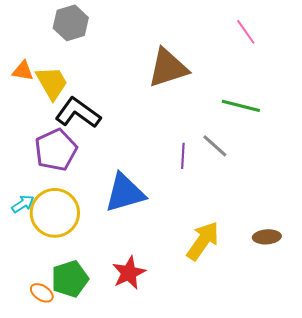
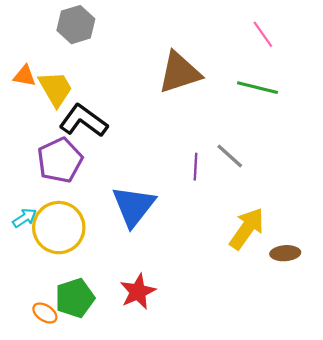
green line: (241, 106) -> (257, 88), moved
blue triangle: (125, 193) -> (134, 206), turned -36
yellow arrow: (203, 241) -> (247, 229), moved

